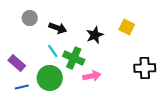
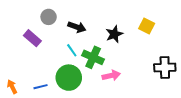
purple rectangle: (17, 63) -> (32, 38), moved

